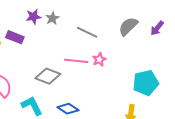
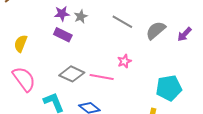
gray line: (87, 32) -> (122, 22), moved
purple rectangle: (15, 37) -> (63, 35), moved
pink line: (76, 61) -> (102, 77), moved

